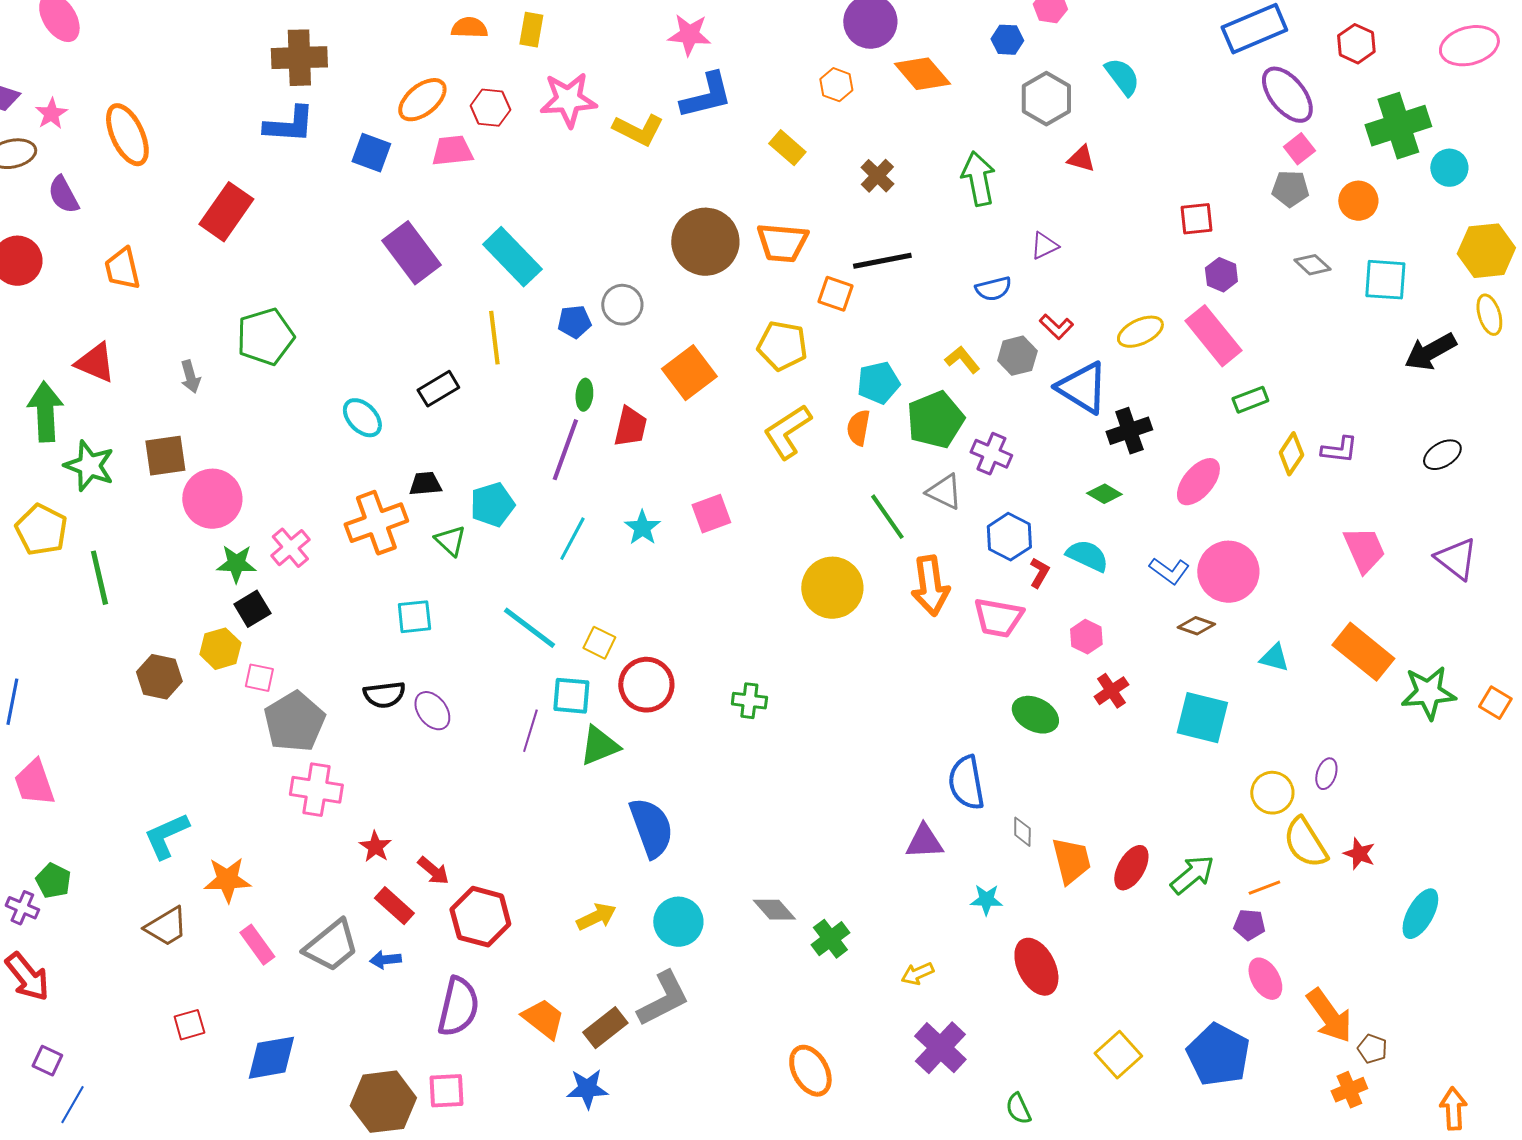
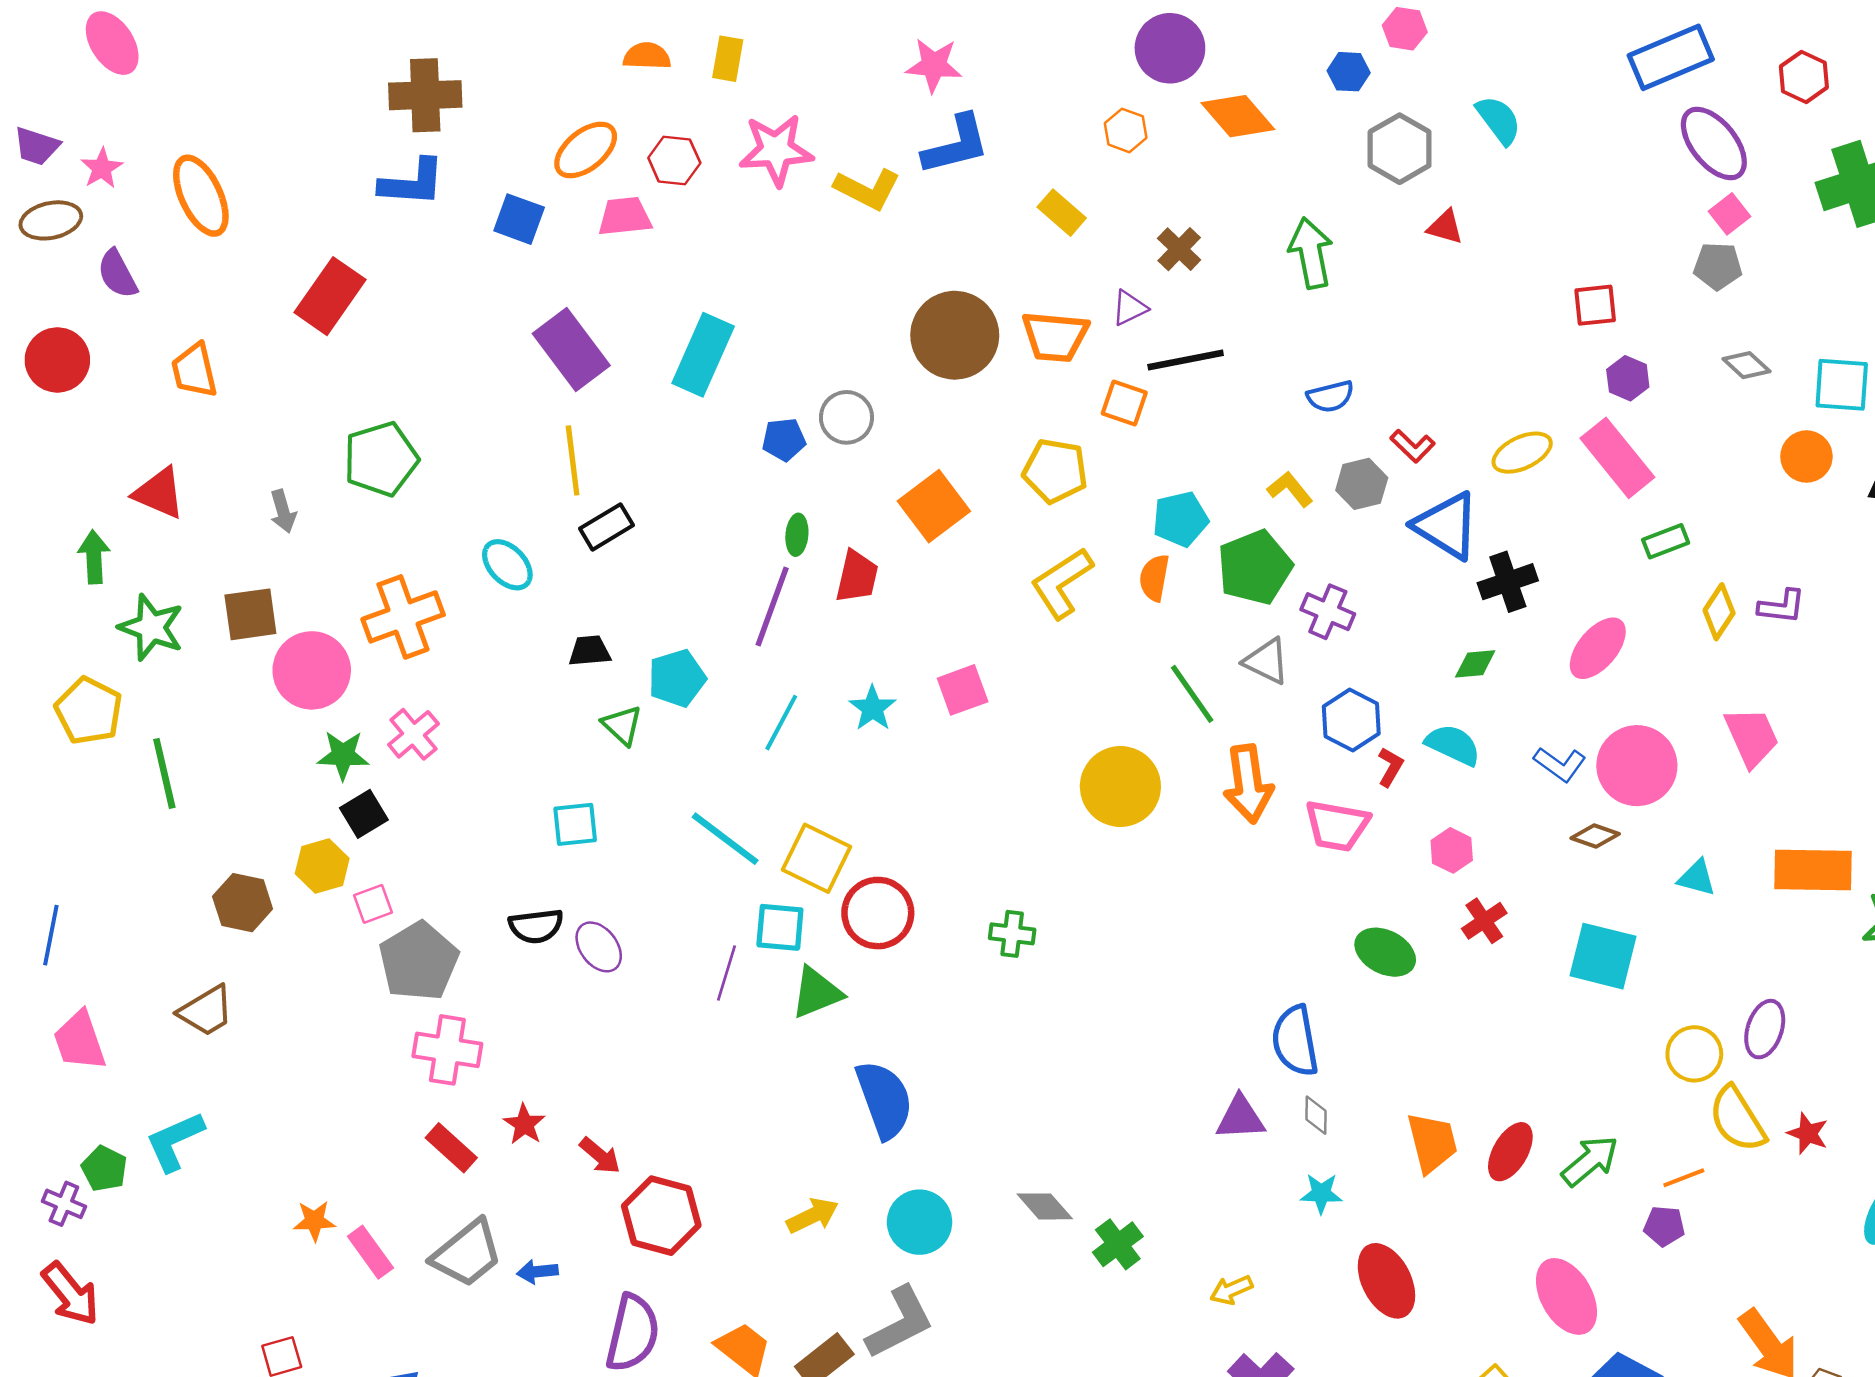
orange circle: (1358, 201) -> (1806, 457), moved
purple triangle: (1044, 246) -> (1130, 308), moved
cyan rectangle: (512, 257) -> (703, 355), turned 68
yellow line: (494, 338) -> (573, 460), moved
green arrow: (45, 412) -> (94, 557), size x0.7
green diamond: (1104, 494) -> (1475, 664), turned -36
orange cross: (376, 523) -> (403, 617), moved
pink trapezoid: (1364, 550) -> (1752, 737), moved
yellow square: (599, 643) -> (816, 858), size x1.6
orange rectangle: (1363, 652) -> (1813, 870), turned -38
pink square: (259, 678) -> (373, 904), turned -32
purple ellipse: (1326, 774) -> (1765, 1029), size x1.4
gray diamond: (1022, 832) -> (1316, 1115), moved
cyan L-shape: (166, 836) -> (175, 1141), moved
orange star: (227, 880) -> (314, 1221), moved, size x0.7
red rectangle: (394, 906) -> (451, 1148), moved
brown trapezoid: (166, 927) -> (206, 1011), moved
pink ellipse: (1265, 979) -> (1566, 1296), moved, size x1.4

